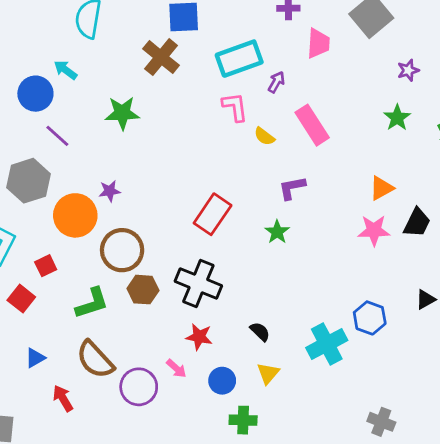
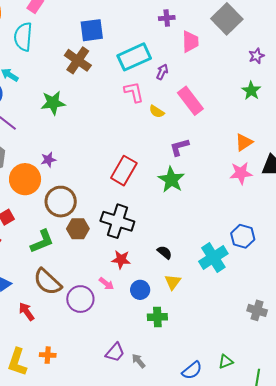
green star: (277, 232) -> (171, 180), size x1.5

